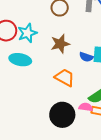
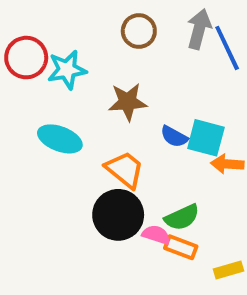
cyan ellipse: (20, 60) -> (60, 139), moved
black circle: (62, 115) -> (118, 215), moved

